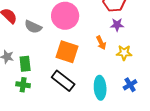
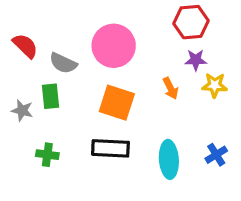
yellow star: (124, 53) -> (215, 85), moved
green rectangle: (25, 64) -> (51, 96), moved
black rectangle: (63, 81) -> (110, 148), turned -35

